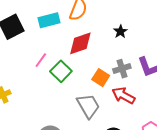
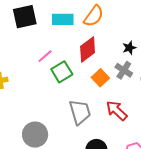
red diamond: (80, 43) -> (88, 49), turned -32
gray cross: (122, 69) -> (124, 70), moved, turned 36
orange square: (101, 78) -> (100, 78), moved

